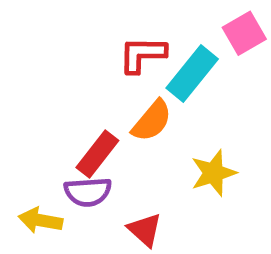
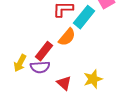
yellow star: (213, 173) -> (93, 79), moved
yellow arrow: (40, 220) -> (20, 63), moved, turned -72

